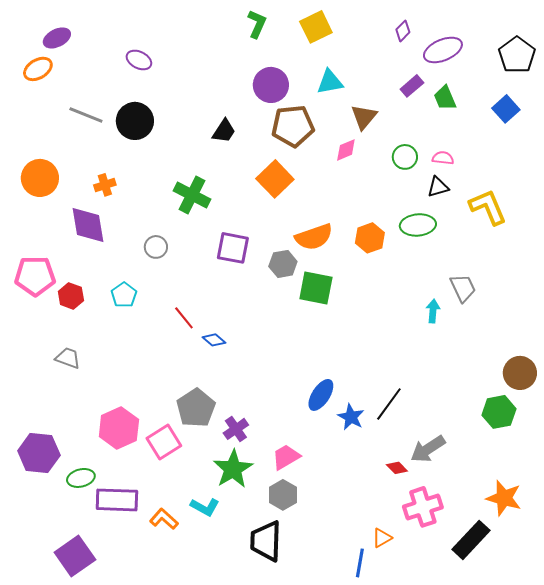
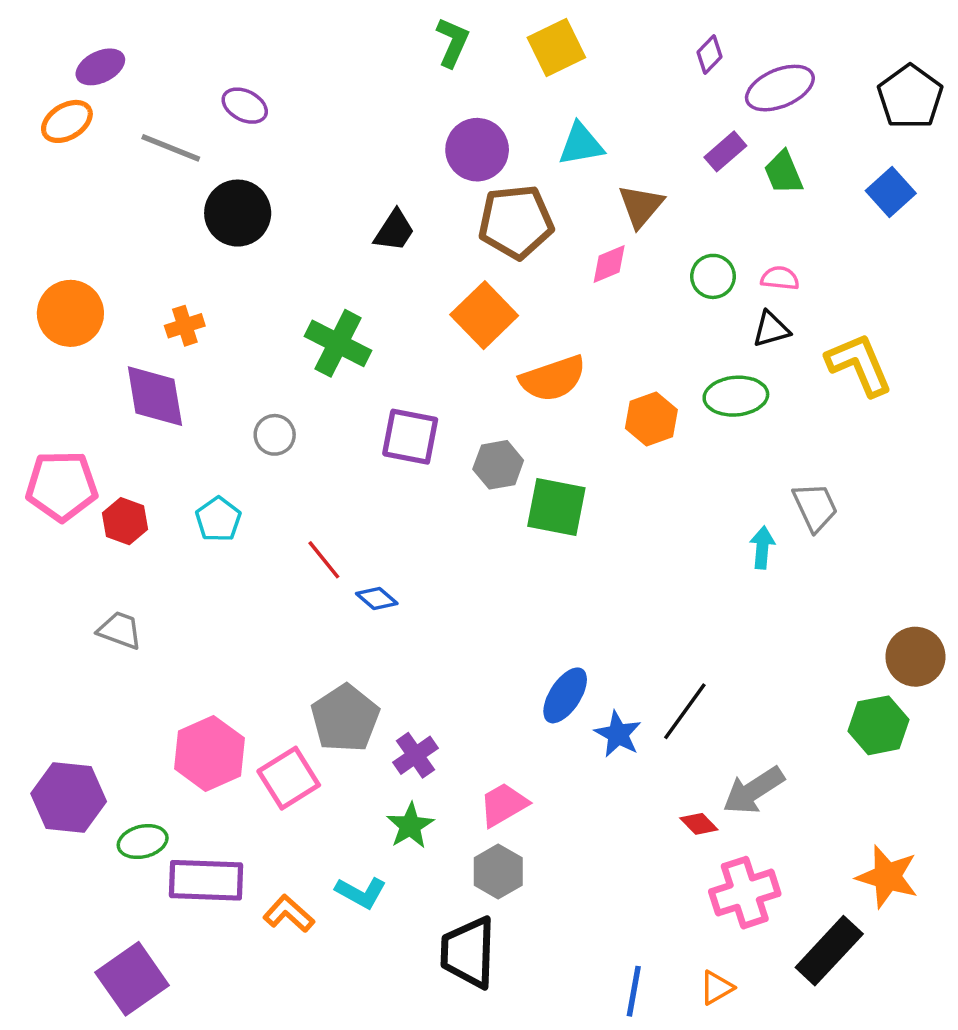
gray line: (86, 115) -> (171, 148), moved
orange semicircle: (314, 237) -> (553, 379), moved
green star: (233, 469) -> (410, 826), size x0.7
orange triangle: (382, 538) -> (717, 988), moved

